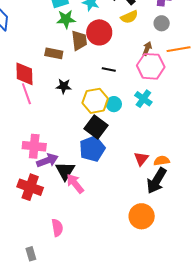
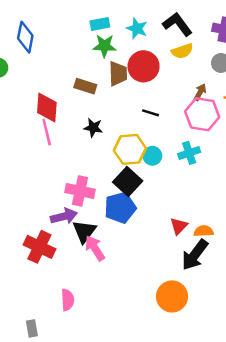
cyan cross: (143, 99) -> (189, 153), turned 30
pink cross: (34, 146) -> (80, 191), moved

